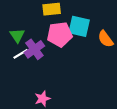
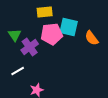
white line: (21, 54) -> (18, 71), moved

